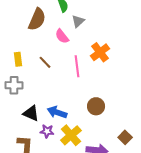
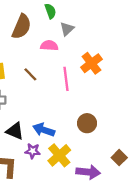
pink semicircle: (62, 36) -> (49, 46), turned 133

